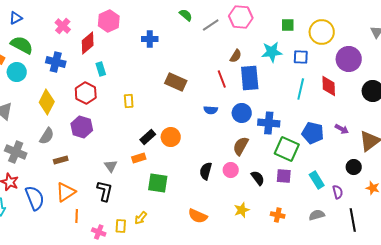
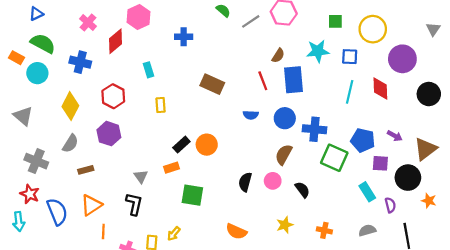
cyan rectangle: (101, 69) -> (148, 70), moved
black circle: (354, 167) -> (408, 178), size x1.5
purple square: (284, 176) -> (380, 163), moved

